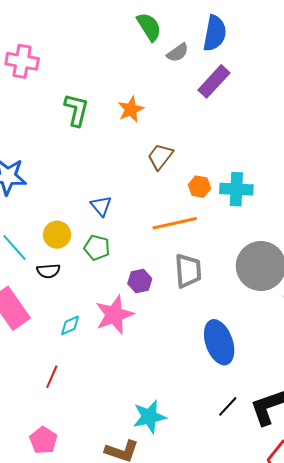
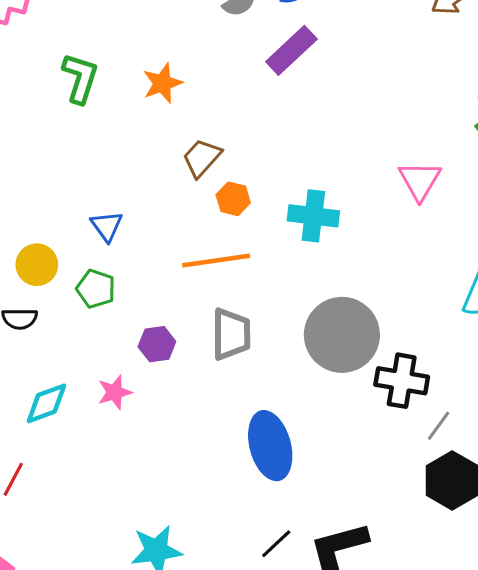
orange hexagon: (199, 187) -> (233, 199), moved
pink star: (114, 315) -> (115, 392), size x0.6
cyan diamond: (70, 325) -> (46, 403), size x1.4

